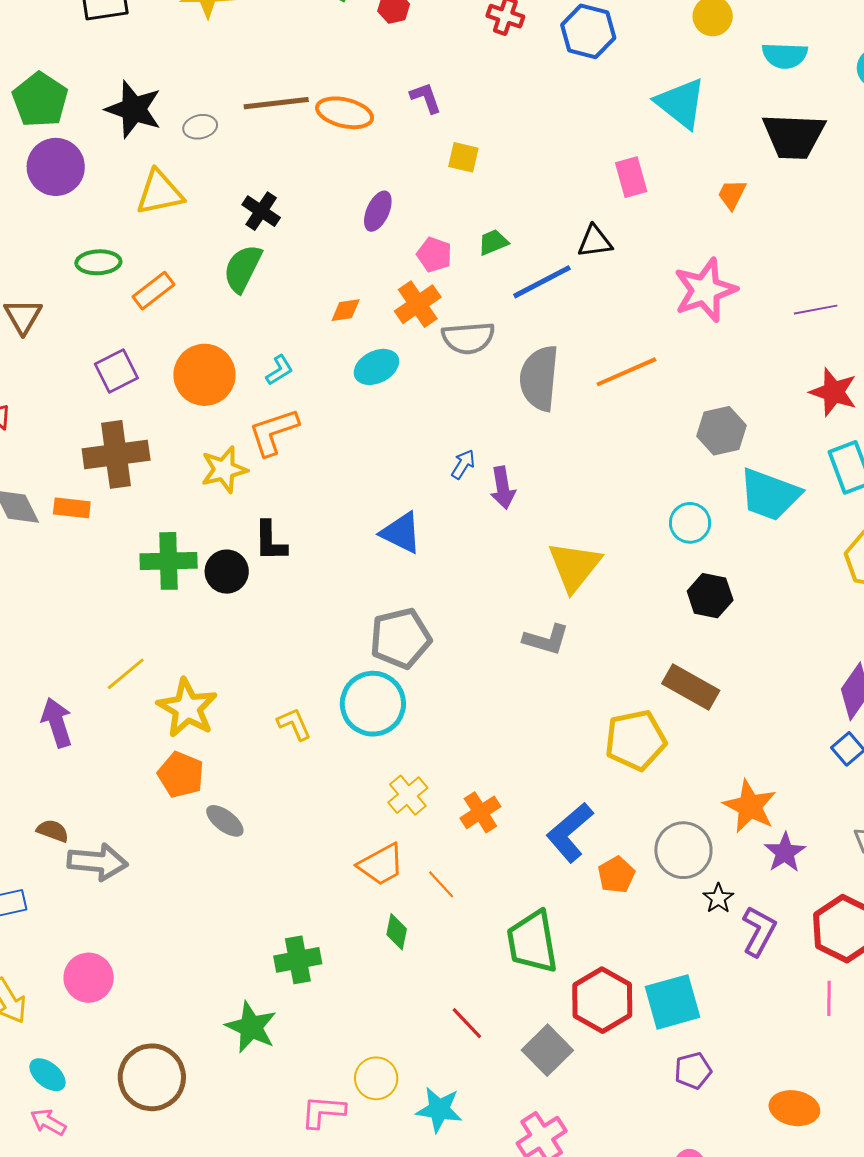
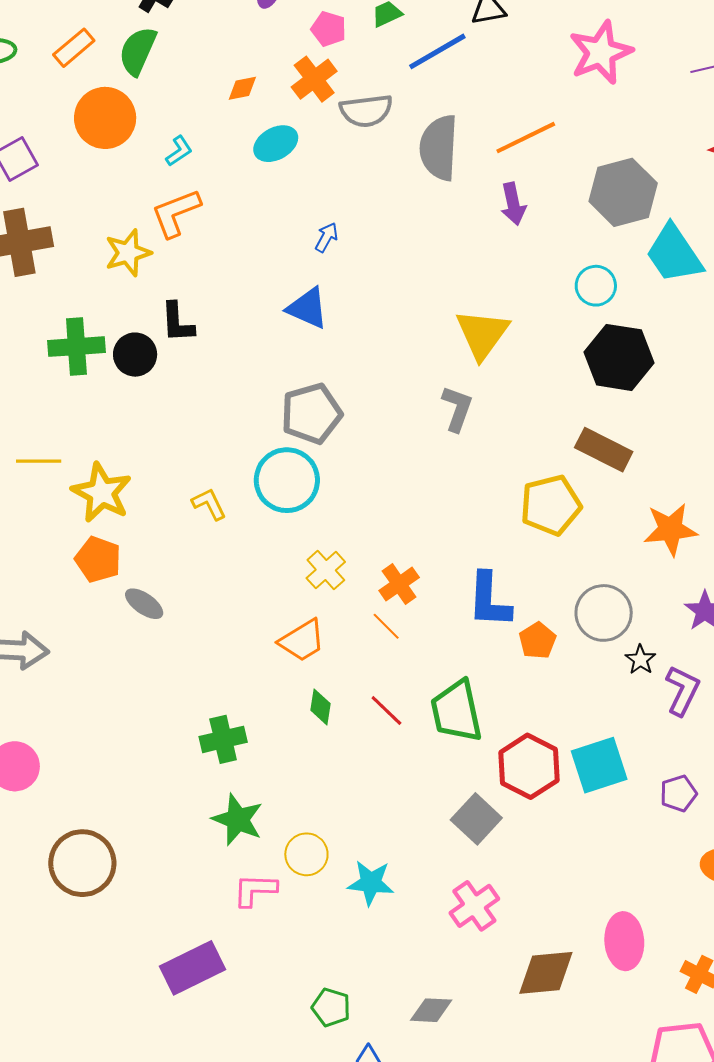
orange rectangle: (154, 291) -> (74, 48), moved
orange circle: (204, 375) -> (105, 118), moved
gray hexagon: (721, 431) -> (623, 192), size x1.4
blue arrow: (463, 464) -> (326, 237), moved
purple arrow: (503, 488) -> (513, 204), moved
cyan trapezoid: (770, 495) -> (674, 254), turned 38
black hexagon: (710, 596) -> (619, 357), size x1.5
gray L-shape: (546, 640) -> (457, 409), turned -84
yellow line: (126, 674) -> (39, 461), turned 42
orange star: (750, 806) -> (670, 529), moved, turned -30
blue L-shape: (570, 832) -> (489, 600), turned -44
orange line: (441, 884) -> (386, 626), moved
red line: (467, 1023) -> (386, 710), moved
green star: (251, 1027) -> (238, 820), moved
purple pentagon: (693, 1071) -> (678, 794), moved

